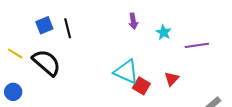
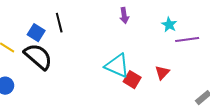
blue square: (44, 25) -> (36, 33), moved, turned -36
cyan star: (164, 32) -> (169, 25), moved

